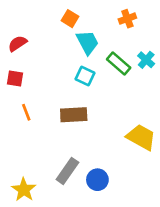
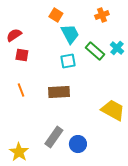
cyan square: (85, 76) -> (68, 61), turned -35
red square: (15, 79) -> (22, 55), moved

